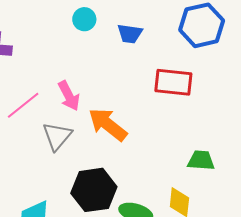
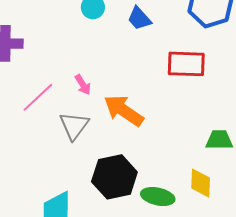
blue trapezoid: (130, 34) -> (139, 18), turned 44
pink arrow: (69, 96) -> (83, 85), size x0.7

